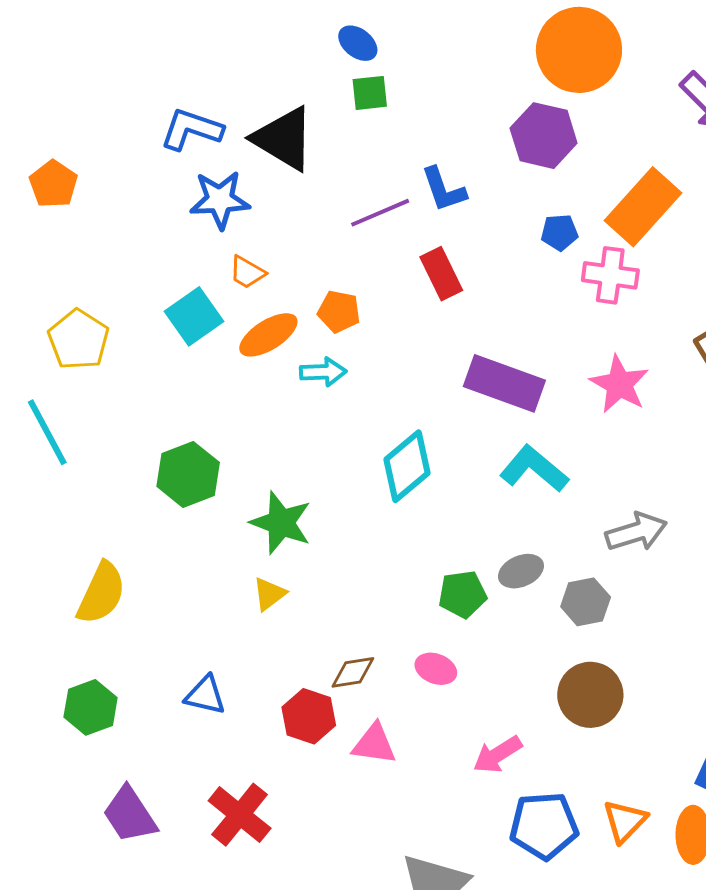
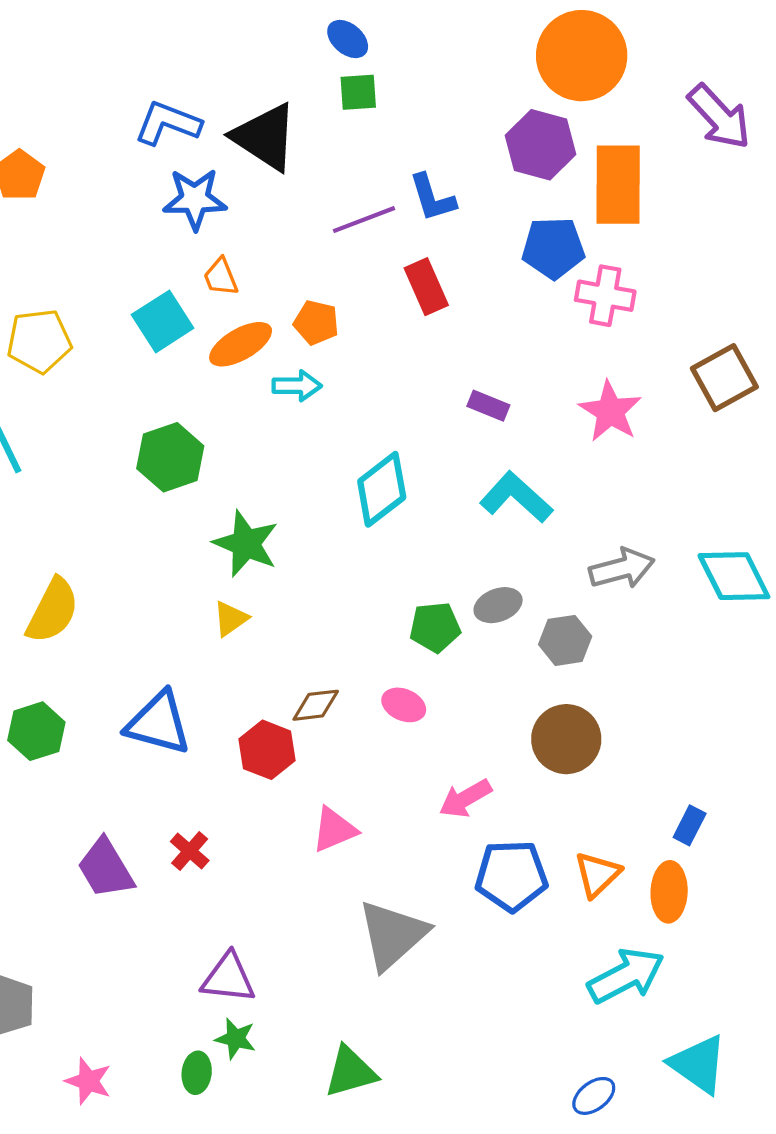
orange rectangle: (643, 207) -> (618, 185), moved, turned -44
blue pentagon: (559, 232) -> (553, 248), size x1.6
orange trapezoid: (247, 272) -> (221, 277), turned 36
yellow pentagon: (78, 340) -> (39, 341), turned 30
purple rectangle: (504, 383) -> (488, 406), size x0.5
green hexagon: (188, 474) -> (170, 457), moved
blue triangle: (205, 695) -> (158, 723), size x1.5
pink triangle: (374, 744) -> (334, 830), moved, turned -33
purple trapezoid: (130, 815) -> (106, 868), moved
red cross: (240, 815) -> (190, 851), size x0.6

